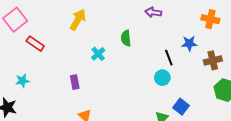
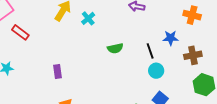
green semicircle: (126, 38) -> (115, 48), moved, turned -98
cyan cross: (98, 54) -> (88, 18), moved
cyan circle: (162, 78) -> (156, 71), moved

